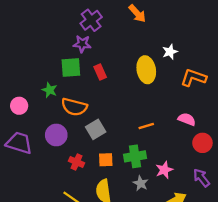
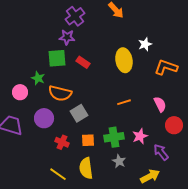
red rectangle: (100, 72) -> (83, 62), turned -32
pink circle: (19, 106) -> (20, 92), moved
pink semicircle: (187, 119) -> (160, 104), turned 42
orange line: (146, 126) -> (124, 102), moved
pink star: (164, 170) -> (140, 136), moved
purple arrow: (201, 178) -> (161, 152), moved

